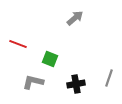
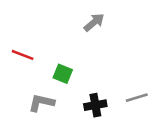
gray line: (109, 78) -> (137, 98), turned 54

